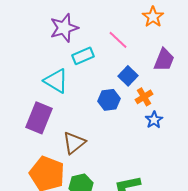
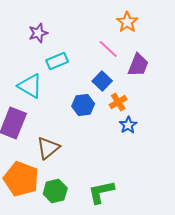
purple star: (64, 28) -> (38, 33), size x0.7
pink line: (118, 40) -> (108, 49), moved

